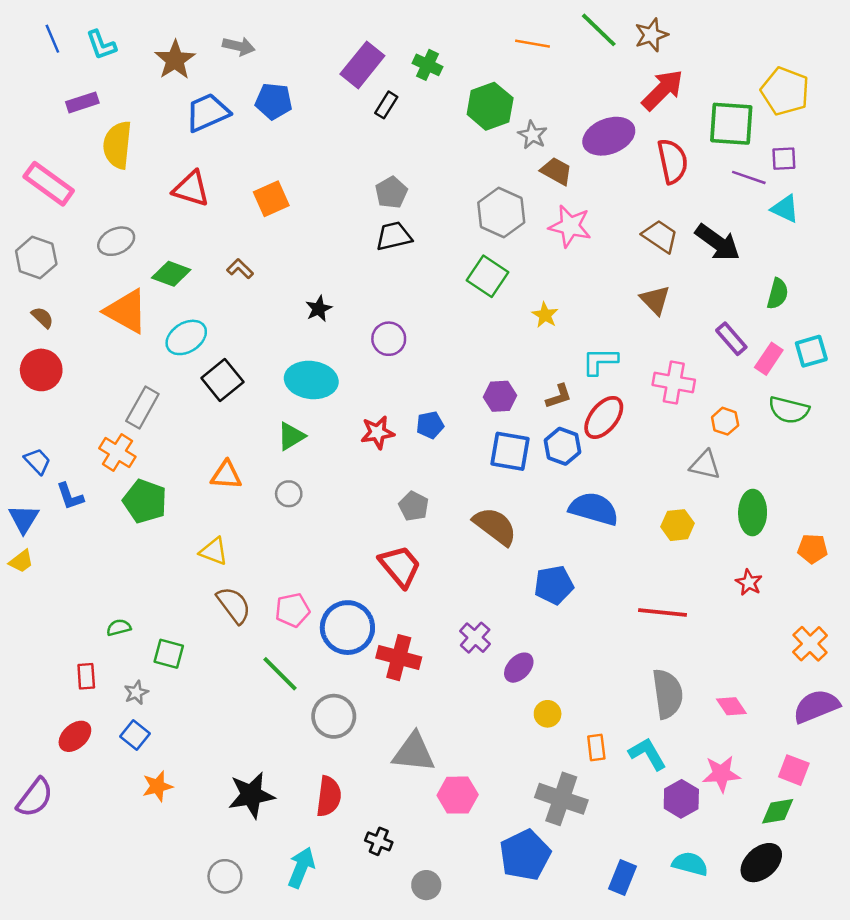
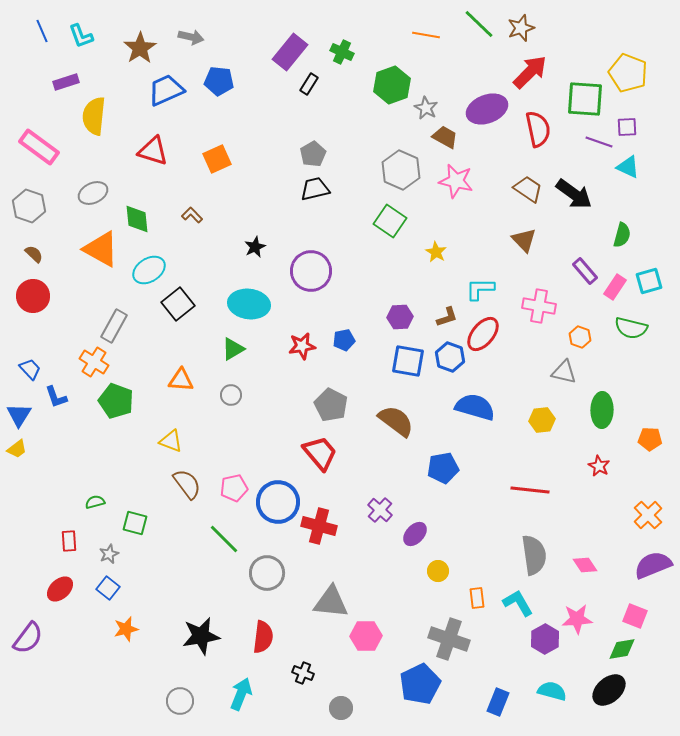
green diamond: (171, 274) -> (137, 219), turned 64
purple circle: (389, 339) -> (311, 271), size x1.5
gray pentagon: (414, 506) -> (331, 405), size x1.4

